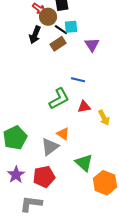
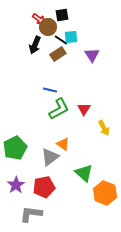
blue line: (78, 80) -> (50, 90), moved
red triangle: (84, 107) -> (84, 109), moved, turned -48

